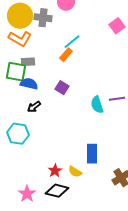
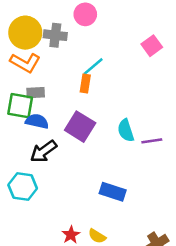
orange rectangle: (66, 55) -> (85, 83), turned -32
purple square: (62, 88) -> (80, 127), size x1.6
cyan semicircle: (97, 105) -> (126, 130), moved
black arrow: (34, 107) -> (44, 151), size x1.5
blue rectangle: (92, 154) -> (113, 192), moved, turned -72

